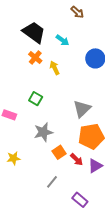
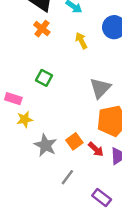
yellow arrow: (55, 68) -> (81, 41), moved
gray star: (43, 132) -> (45, 145), moved, turned -30
yellow star: (14, 158) -> (25, 119), moved

